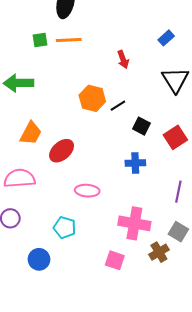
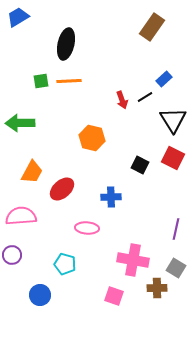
black line: (118, 106) -> (145, 97), moved
red square: (175, 137) -> (173, 158), moved, turned -30
blue cross: (135, 163) -> (111, 197), moved
brown cross: (159, 252) -> (157, 288), turned 30

